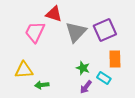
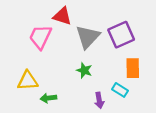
green star: (83, 68) -> (84, 70), moved
purple arrow: (86, 87) -> (99, 100), turned -48

